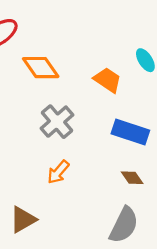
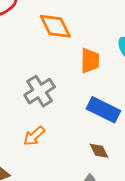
orange diamond: (41, 68) -> (55, 26), moved
orange trapezoid: (108, 80) -> (90, 61), turned 48

